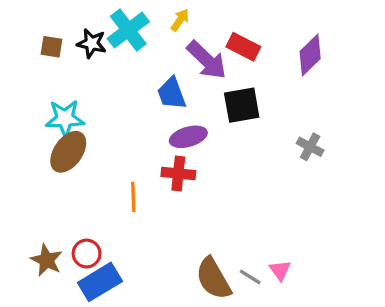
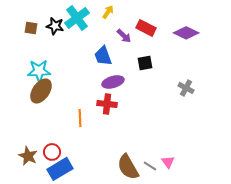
purple diamond: (310, 55) -> (186, 33), turned 70
purple arrow: (207, 60) -> (124, 36), size x0.6
black square: (242, 105) -> (145, 63), size x0.7

